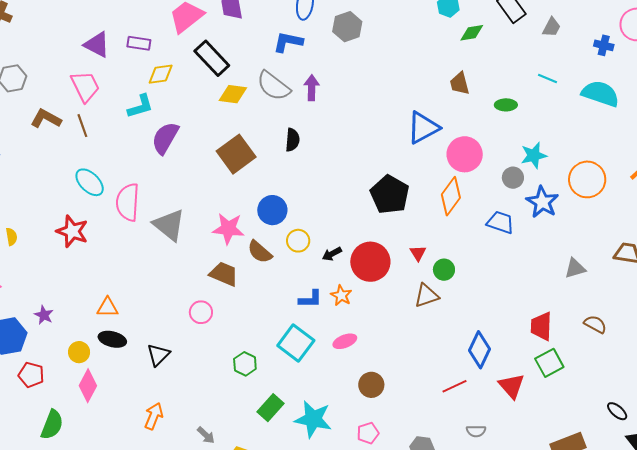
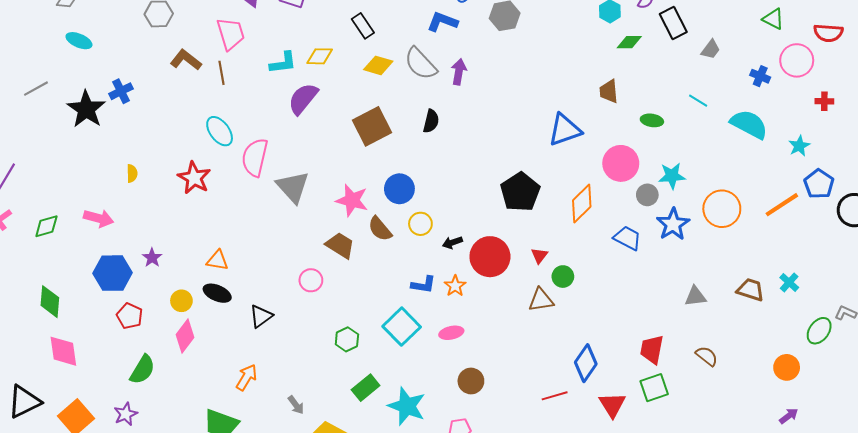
black rectangle: (212, 58) -> (363, 26), size x0.7
yellow diamond: (161, 74) -> (320, 56), moved
pink circle: (465, 154) -> (621, 163), moved

